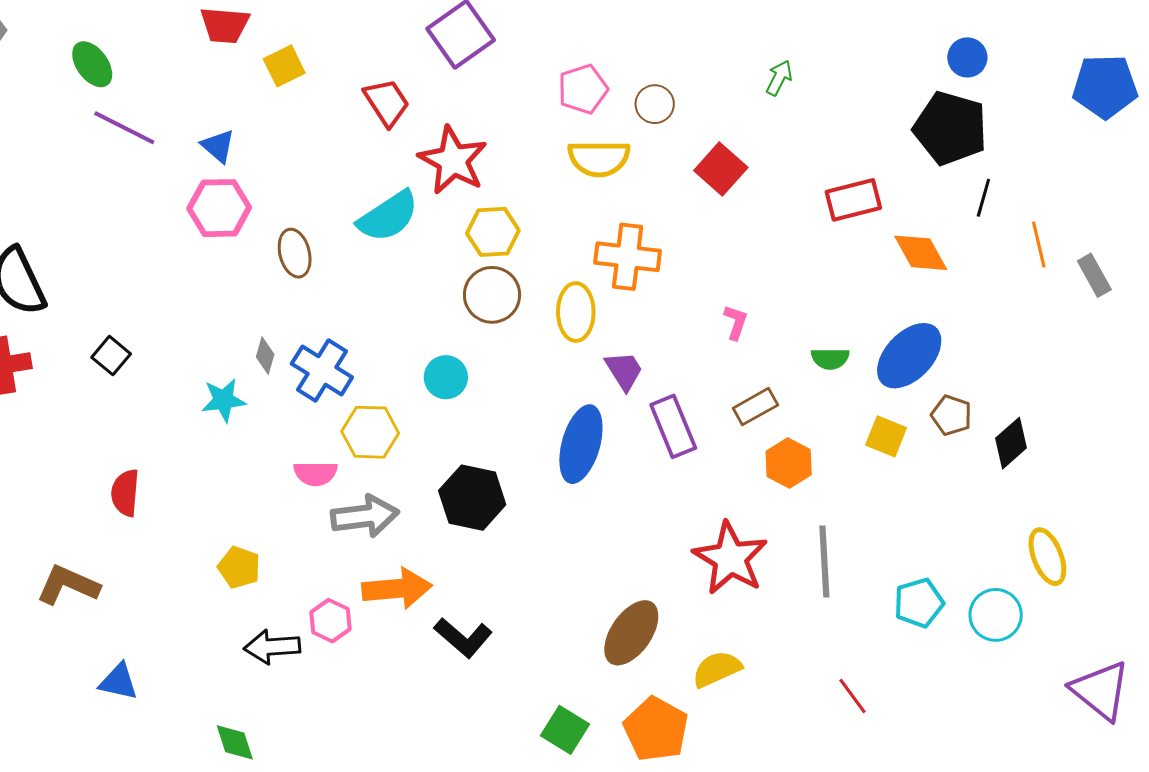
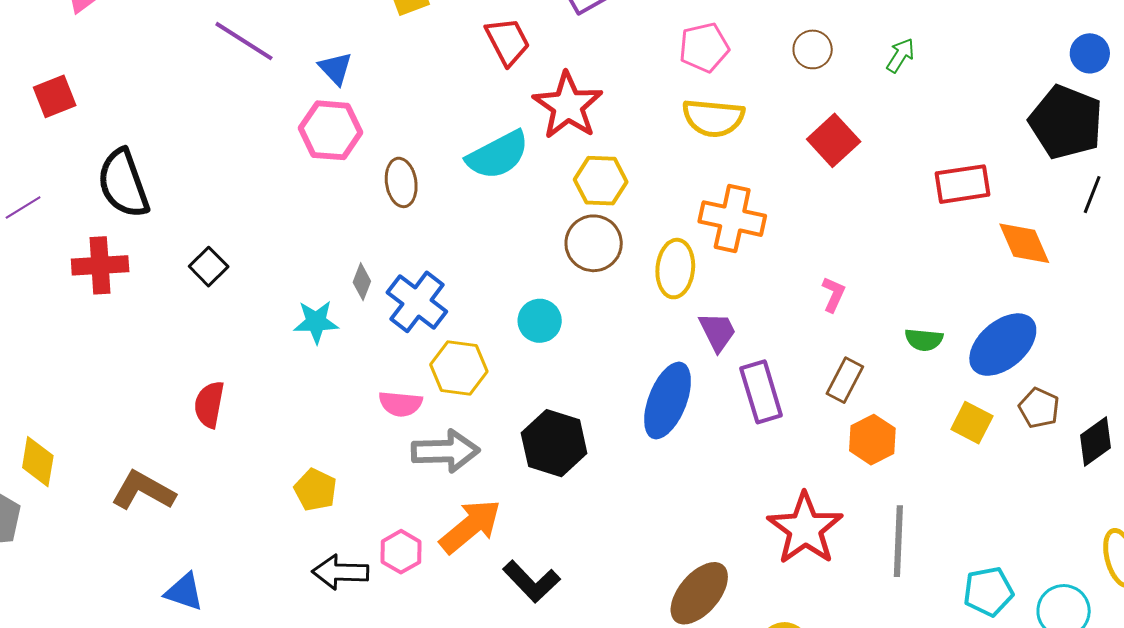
brown circle: (655, 104) -> (813, 49), moved
brown rectangle: (755, 407) -> (845, 380), turned -39
orange arrow: (397, 589) -> (470, 526), turned -40

